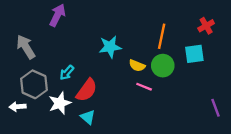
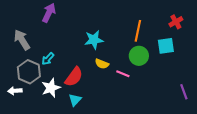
yellow semicircle: (137, 66) -> (102, 64), moved
cyan arrow: (67, 73) -> (48, 59), moved
cyan triangle: (88, 117) -> (75, 100), turned 32

